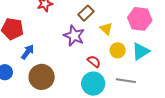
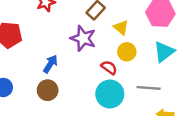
yellow circle: (118, 50) -> (127, 52), moved
blue arrow: (28, 52) -> (50, 64), moved
brown circle: (42, 77) -> (48, 90), size x0.7

